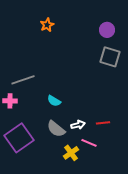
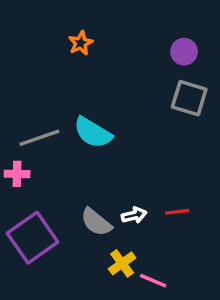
cyan semicircle: (54, 101) -> (93, 133), moved, size x1.6
pink line: (89, 143) -> (153, 281), moved

